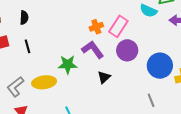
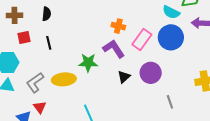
pink rectangle: (118, 26) -> (142, 40), moved
orange cross: (96, 27) -> (118, 26), turned 32
purple circle: (127, 50) -> (151, 73), moved
blue circle: (160, 66) -> (171, 37), moved

